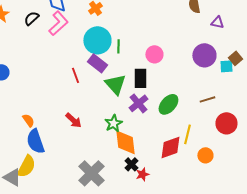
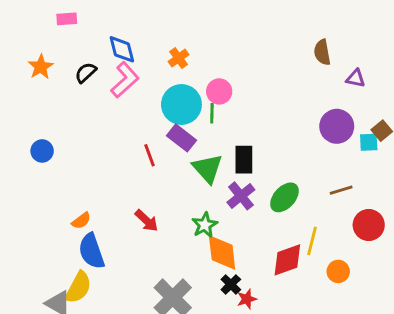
pink circle: (154, 54) -> (219, 91), moved
orange semicircle: (28, 120) -> (81, 221), turned 88

